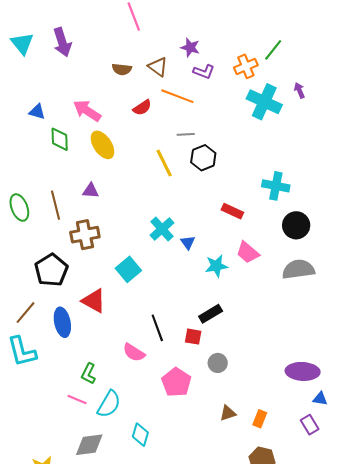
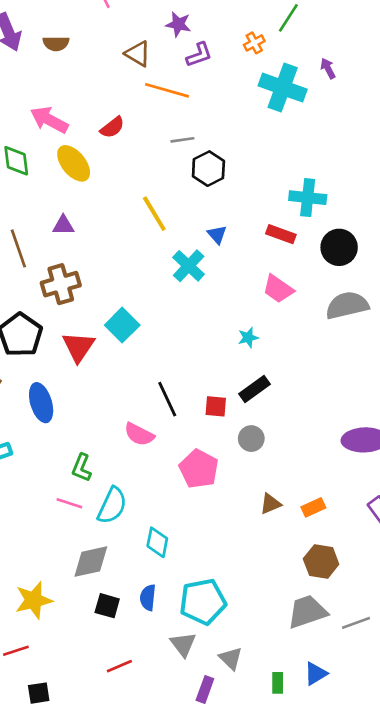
orange cross: (246, 66) -> (254, 43), size x0.7
brown semicircle: (122, 69) -> (56, 43), moved
purple L-shape: (204, 72) -> (199, 55), turned -35
red semicircle: (142, 108) -> (112, 127), moved
yellow line: (164, 163) -> (154, 214), moved
red rectangle: (232, 211) -> (281, 234), moved
cyan cross: (162, 229) -> (189, 266), moved
blue triangle: (188, 242) -> (217, 235), moved
cyan star: (216, 266) -> (248, 338), moved, size x0.7
red triangle: (94, 301) -> (78, 347), moved, turned 40
black rectangle: (211, 314) -> (254, 389), moved
orange rectangle: (260, 419) -> (313, 507), turned 48

